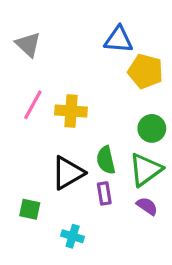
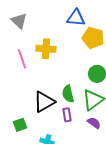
pink line: (33, 105) -> (22, 59), turned -48
yellow cross: (71, 111) -> (46, 49), moved
green square: (30, 209) -> (20, 125), turned -32

